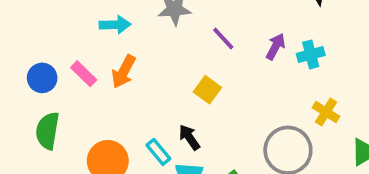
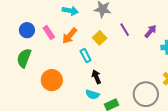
purple arrow: (276, 47) -> (151, 31), moved
yellow square: (207, 90) -> (100, 38), moved
cyan rectangle: (158, 152) -> (86, 56), moved

